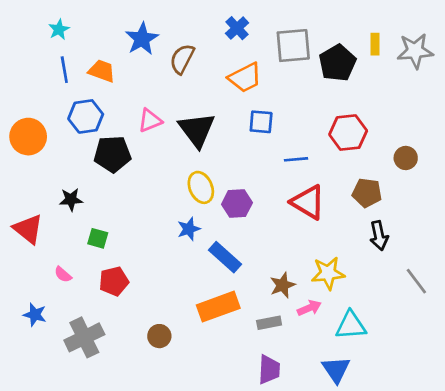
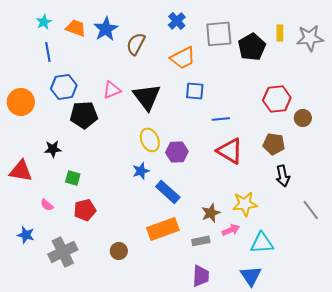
orange trapezoid: (102, 71) -> (76, 28), moved
red hexagon: (348, 133) -> (277, 99), moved
red triangle: (28, 229) -> (21, 171), turned -30

